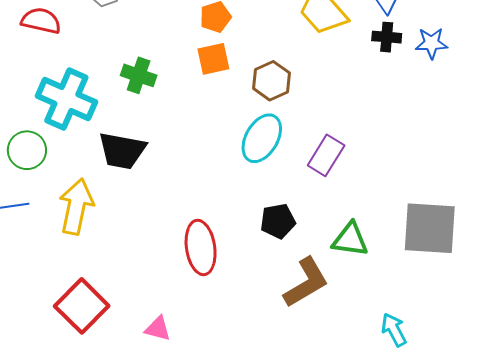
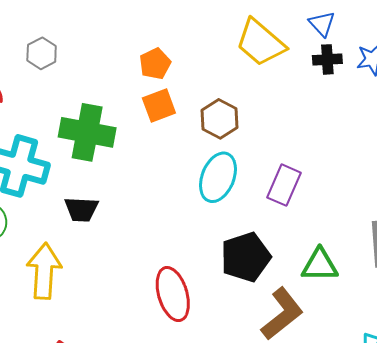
green cross: (139, 75) -> (87, 132), size x1.6
black trapezoid: (122, 151) -> (81, 209), size x0.7
black pentagon: (278, 221) -> (246, 257), size x1.4

